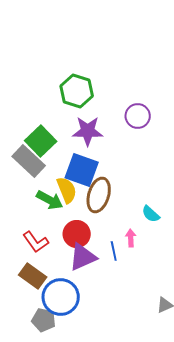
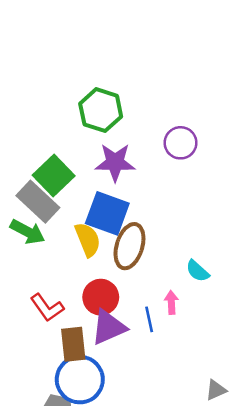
green arrow: (50, 200) -> (27, 232), moved
brown rectangle: (33, 276) -> (73, 344), moved, turned 48

